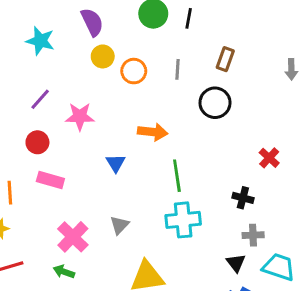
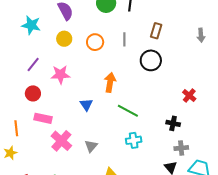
yellow circle: (103, 56) -> (64, 39), moved
orange arrow: (153, 132) -> (110, 82), turned -84
green line: (177, 176) -> (128, 111), turned -50
cyan cross: (183, 220) -> (134, 140), size x0.7
pink cross: (73, 237) -> (61, 141), moved

